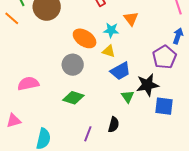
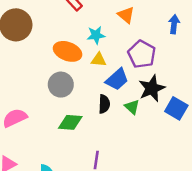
orange triangle: (131, 19) -> (126, 15), moved
purple pentagon: (164, 57) -> (142, 54), moved
blue square: (164, 106) -> (176, 108), turned 36
black semicircle: (114, 125) -> (104, 104), moved

